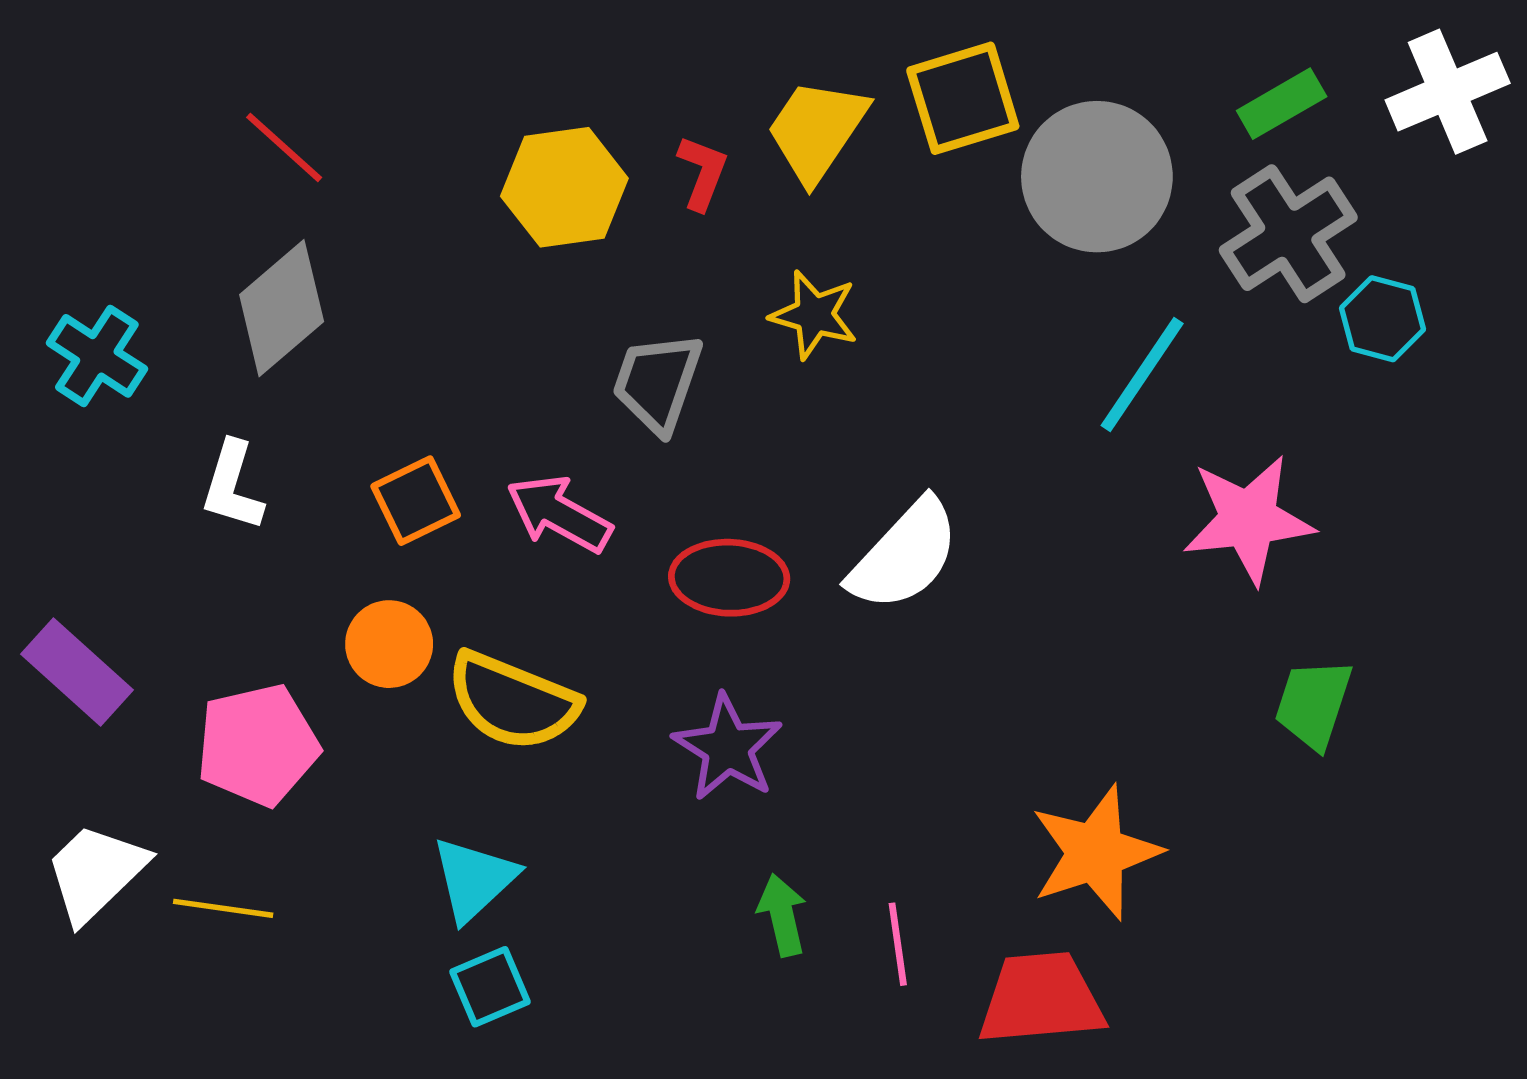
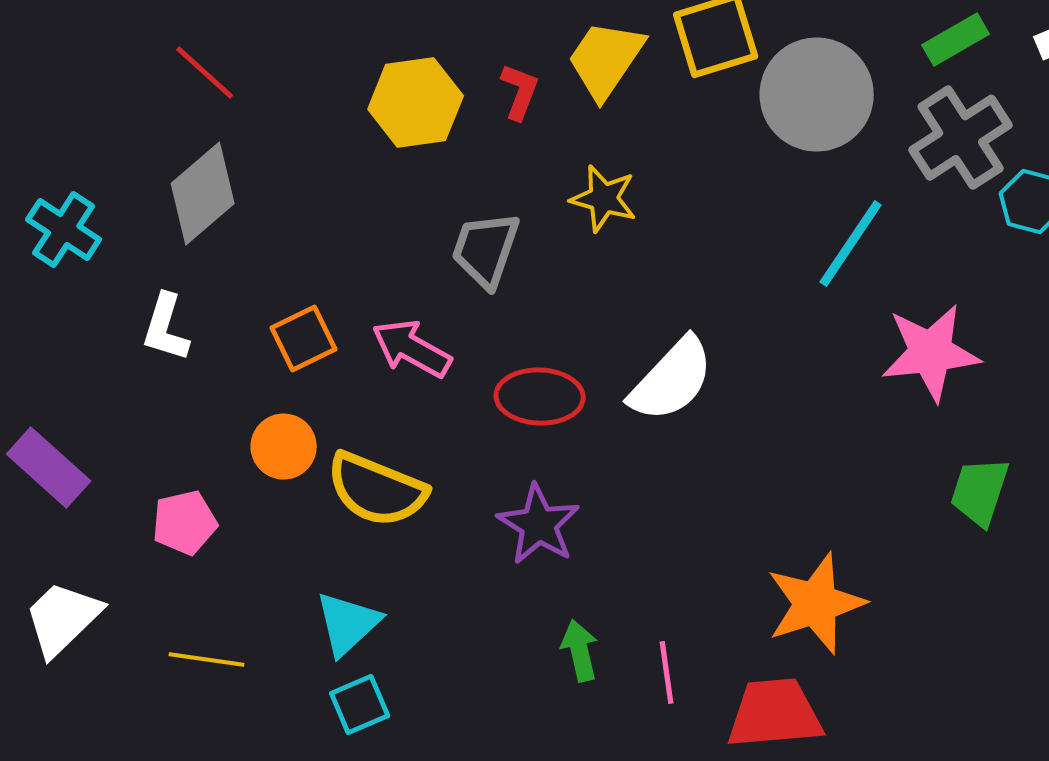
pink pentagon: (258, 745) -> (185, 523), size x0.7
yellow line: (223, 908) -> (207, 660), moved

